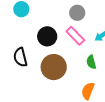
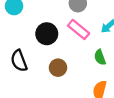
brown circle: (54, 67) -> (58, 68), size x0.6

